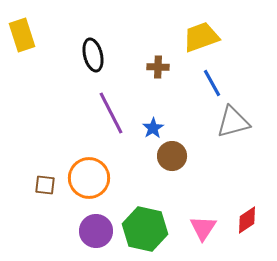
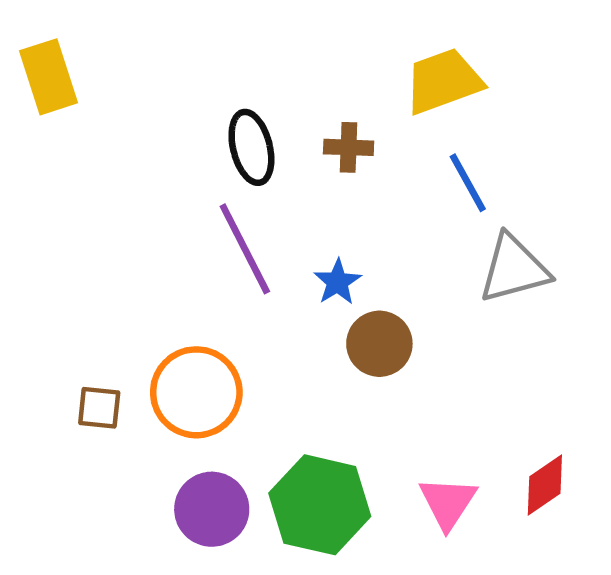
black ellipse: (93, 55) -> (251, 147), moved

